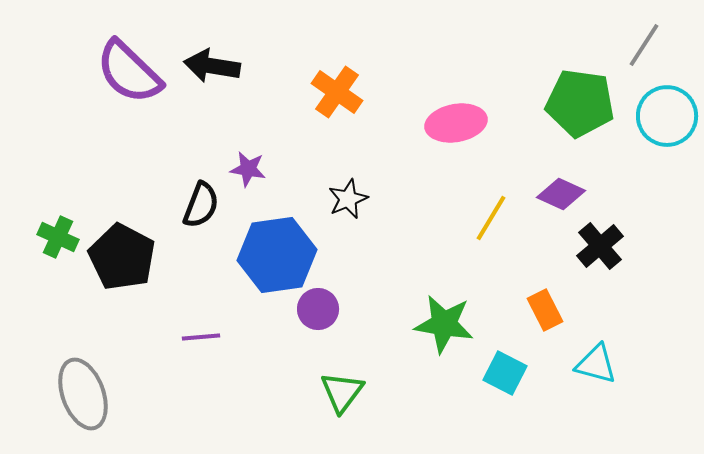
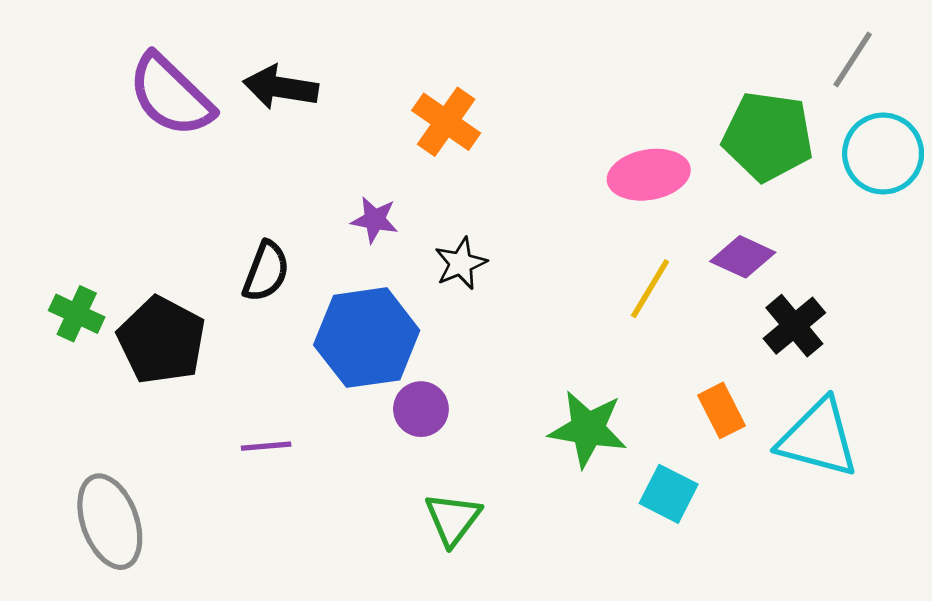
pink ellipse: (456, 123) -> (649, 175), moved
purple star: (248, 169) -> (375, 220), moved
cyan triangle: (596, 364) -> (818, 438), moved, size x1.5

